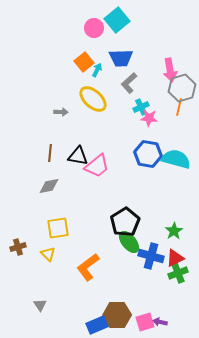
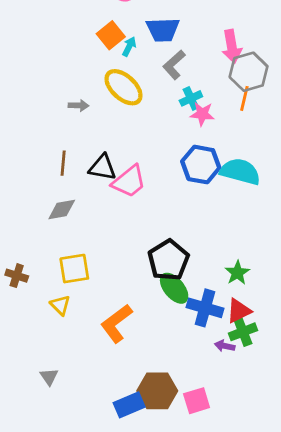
brown cross: (18, 247) -> (17, 276), moved, turned 35
purple arrow: (160, 322) -> (225, 346), moved

